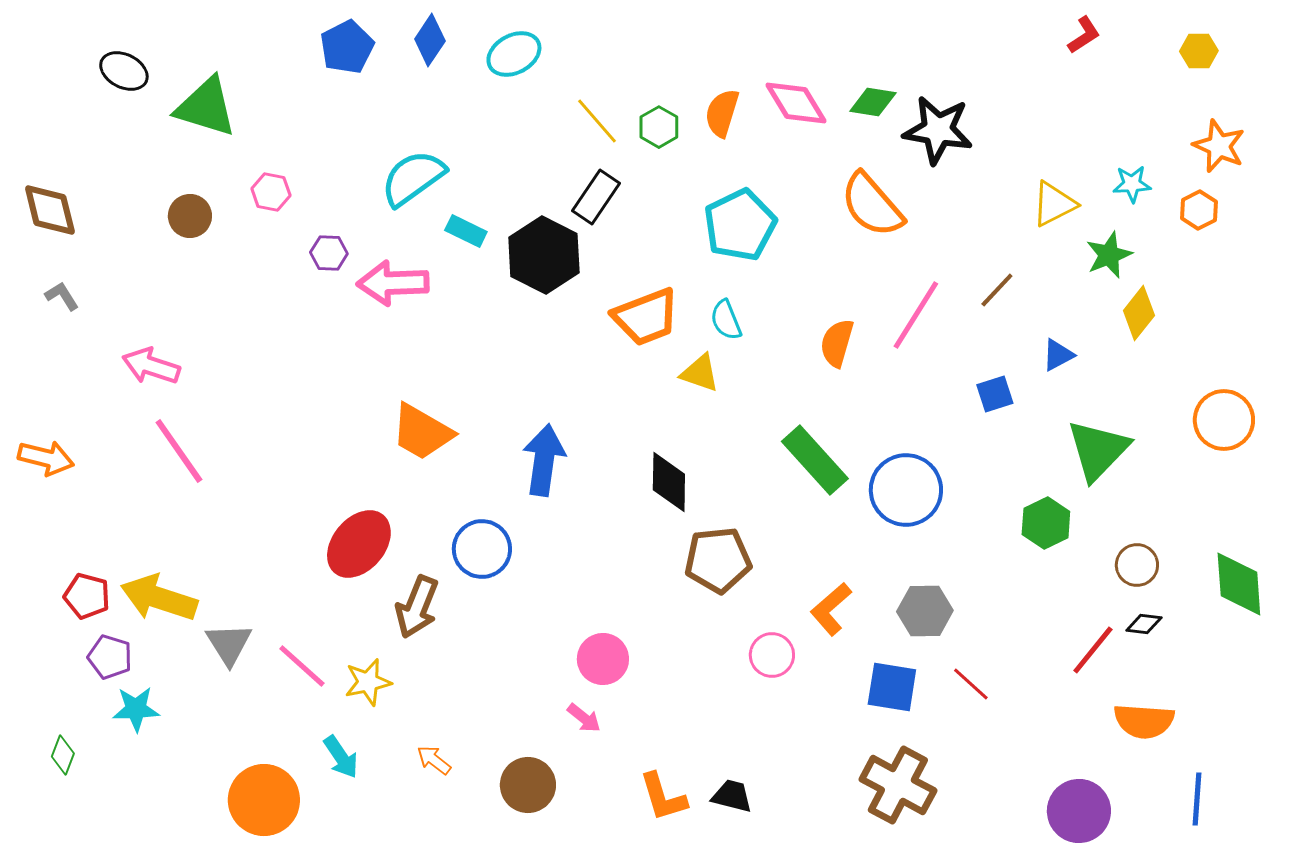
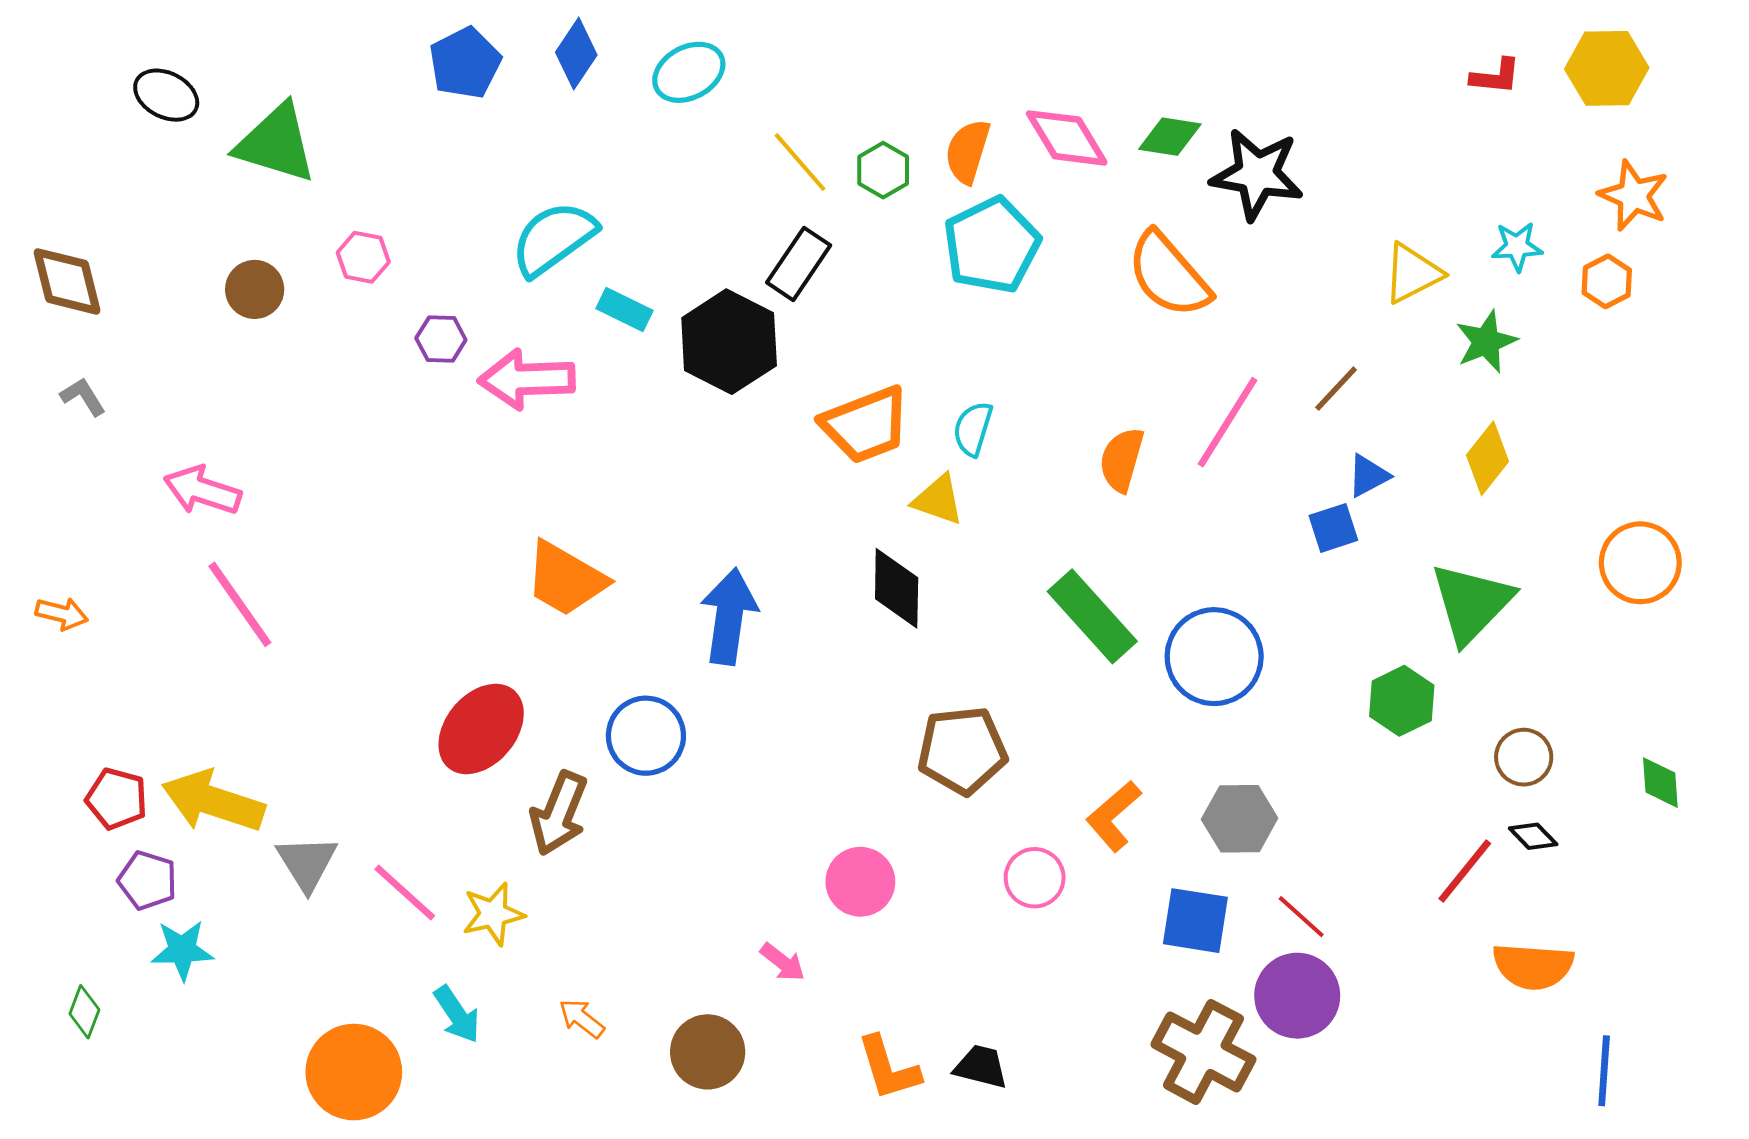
red L-shape: (1084, 35) -> (1496, 76), moved, turned 39
yellow hexagon: (1199, 51) -> (1607, 68), size x1.6
cyan pentagon: (740, 225) -> (992, 245), moved
yellow diamond: (1139, 313) -> (1488, 458), moved
cyan semicircle: (726, 320) -> (973, 429), turned 39
blue triangle: (1058, 355) -> (1368, 476), moved
orange arrow: (46, 458) -> (62, 614), size x0.7
black diamond: (669, 482) -> (897, 588), moved
green diamond: (1239, 584) -> (1660, 783), size x0.6
black diamond: (1144, 624) -> (1533, 836), turned 39
pink circle: (603, 659) -> (860, 882), moved
purple circle: (1079, 811) -> (1297, 996), moved

